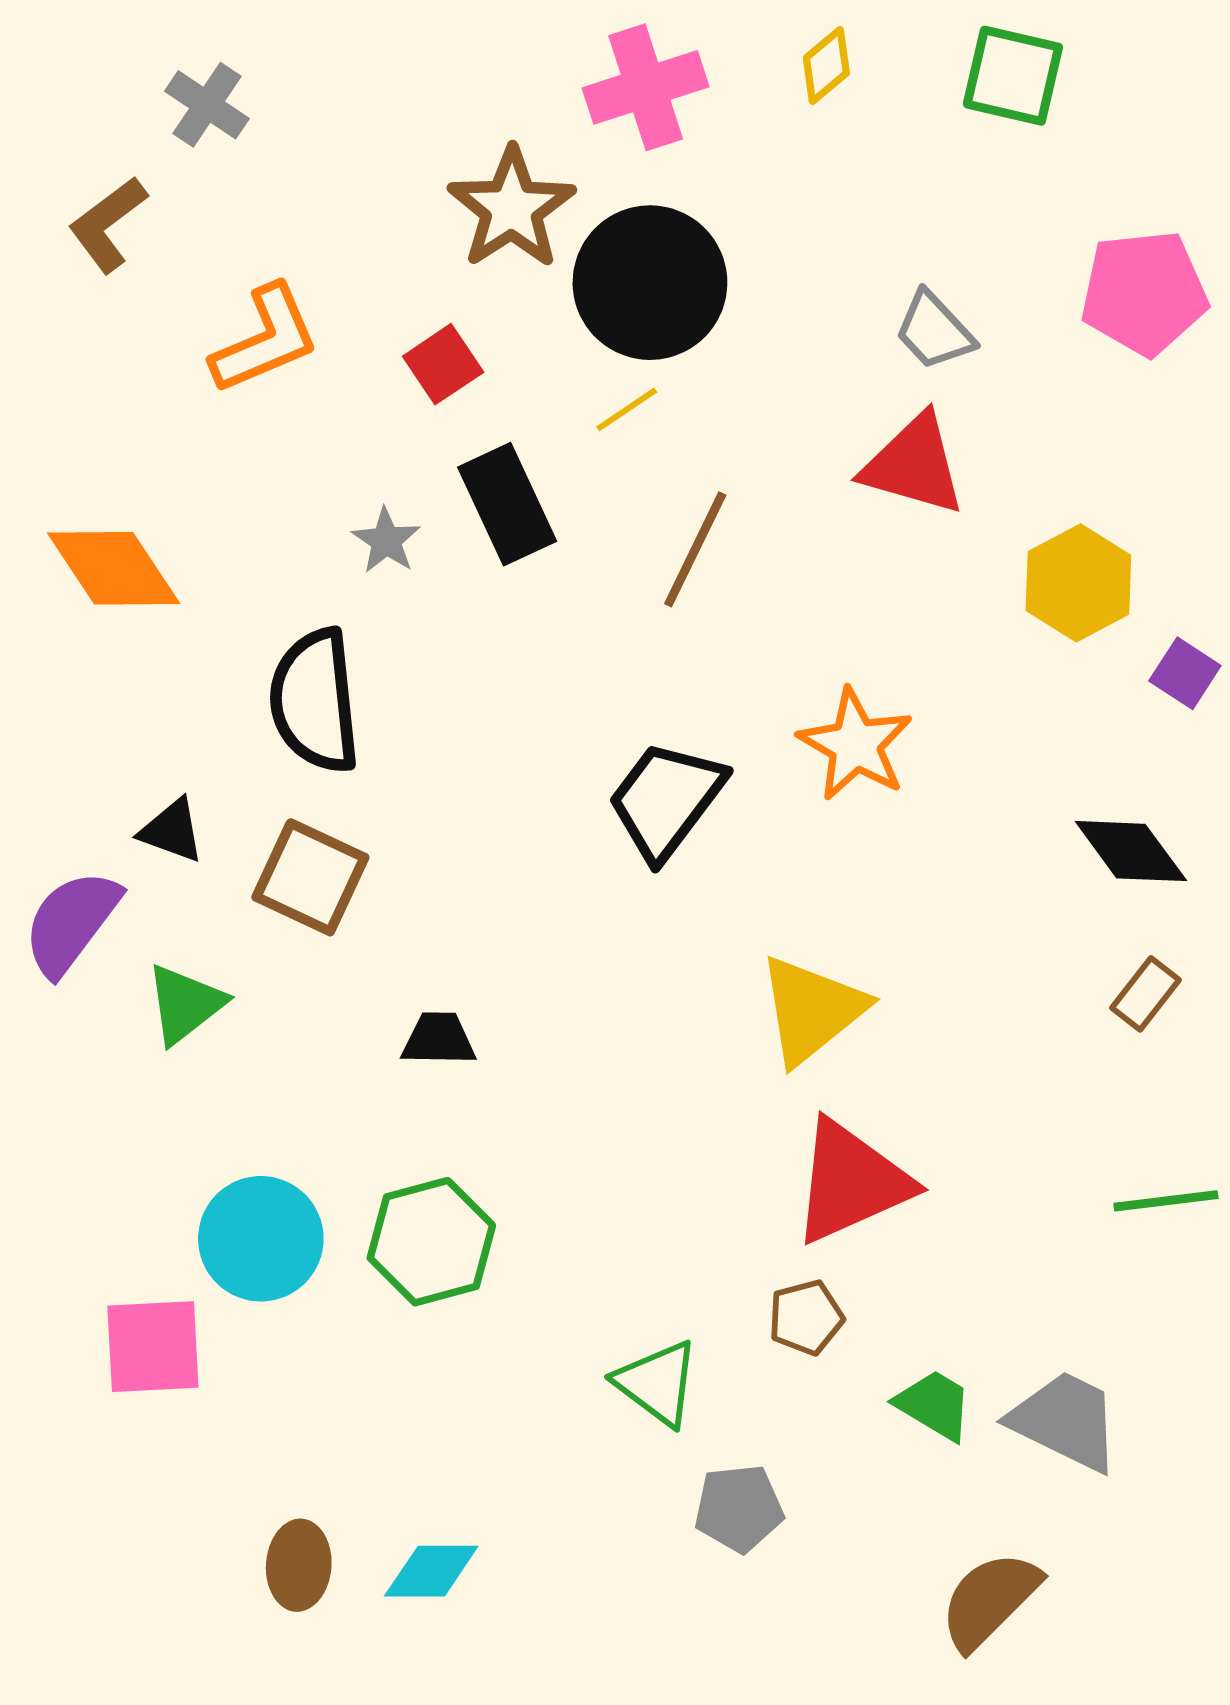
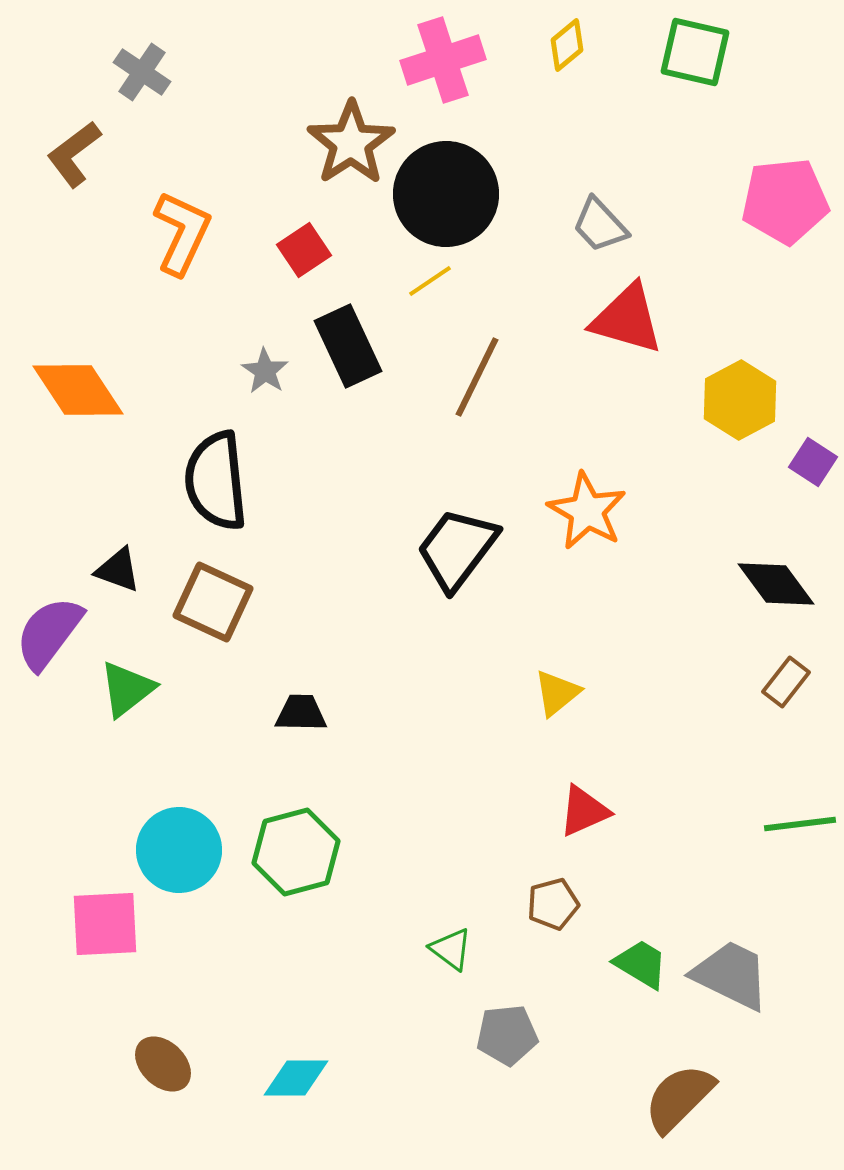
gray trapezoid: (934, 331) -> (600, 225), moved
orange L-shape: (265, 339) -> (182, 233), turned -42
yellow triangle: (812, 1010) -> (557, 693), size x0.6
red triangle: (851, 1182) -> (584, 811), size x0.6
green triangle: (657, 1383) -> (451, 949), size x0.7
brown ellipse: (299, 1565) -> (163, 1064), moved, turned -50

